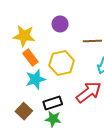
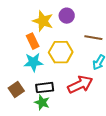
yellow star: (24, 36) -> (43, 21), moved

